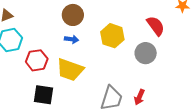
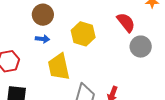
gray circle: (146, 53) -> (141, 47), moved
yellow trapezoid: (70, 70) -> (59, 67), moved, turned 60

